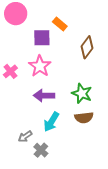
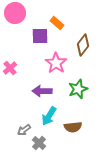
pink star: (40, 66) -> (56, 63), moved
green star: (82, 93) -> (78, 89), turned 30
brown semicircle: (84, 118) -> (73, 127), moved

